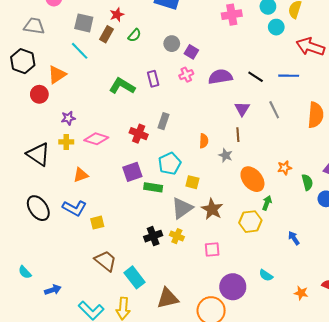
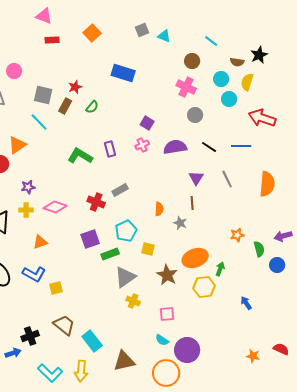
pink cross: (232, 15) -> (186, 87), turned 36
gray circle: (172, 44) -> (195, 115), moved
gray rectangle: (163, 121) -> (120, 190), turned 42
orange ellipse: (252, 179) -> (195, 258), moved, turned -70
green rectangle: (153, 187) -> (110, 254), turned -30
gray triangle: (182, 208) -> (125, 277), moved
black cross: (153, 236) -> (30, 336), moved
cyan semicircle: (266, 275) -> (162, 340), moved

